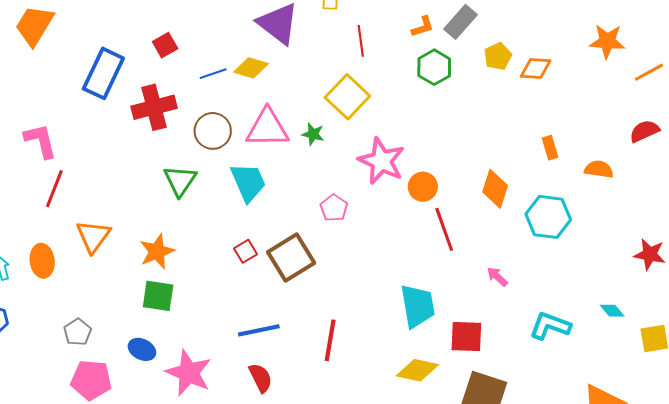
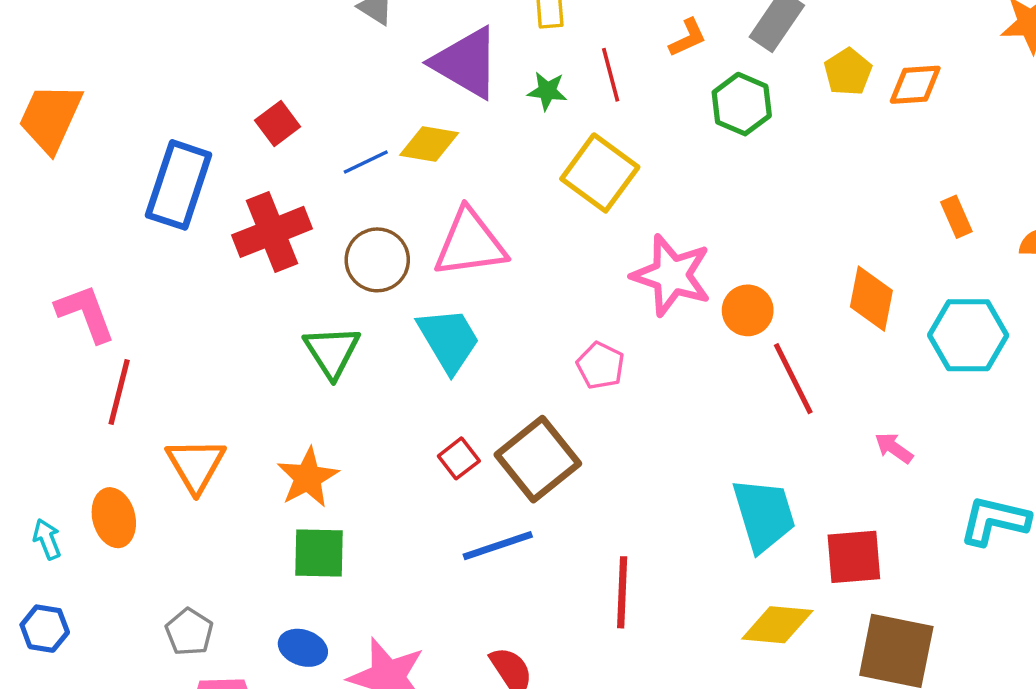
orange L-shape: (423, 27) -> (688, 38), moved
green star: (313, 134) -> (547, 91), moved
blue line: (259, 330) -> (498, 546), moved

